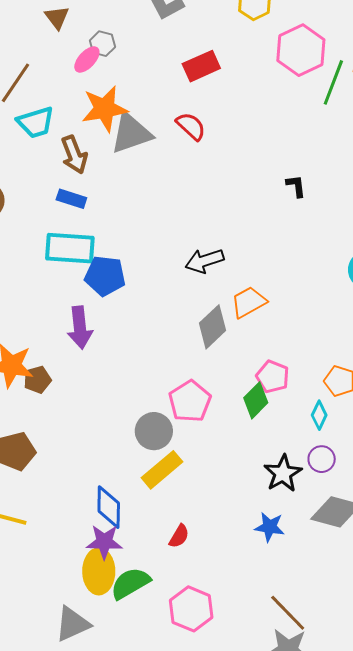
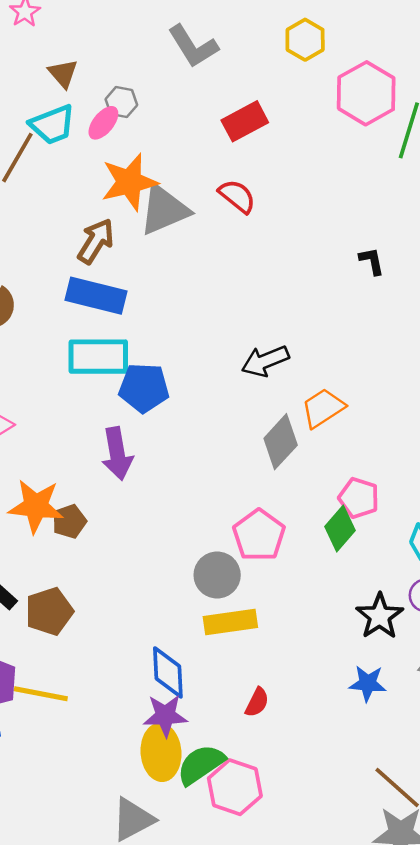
cyan trapezoid: (36, 122) -> (52, 125), moved
brown arrow: (74, 155) -> (96, 241), turned -123
blue rectangle: (71, 199) -> (96, 296), size x1.6
yellow rectangle: (162, 470) -> (230, 622), turned 36
pink hexagon: (191, 609) -> (235, 787), moved

